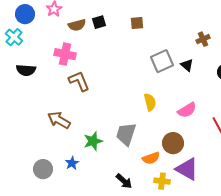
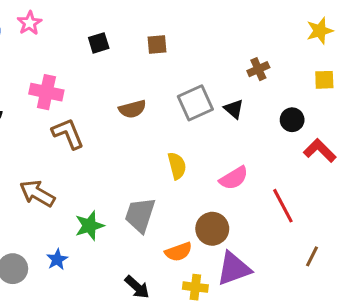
brown semicircle: (77, 25) -> (132, 109), moved
purple triangle: (187, 169) -> (234, 269), turned -50

